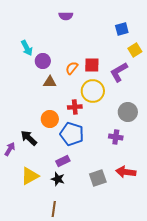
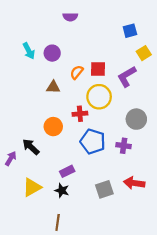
purple circle: (43, 61) -> (52, 53), moved
blue pentagon: (72, 134) -> (93, 141), moved

